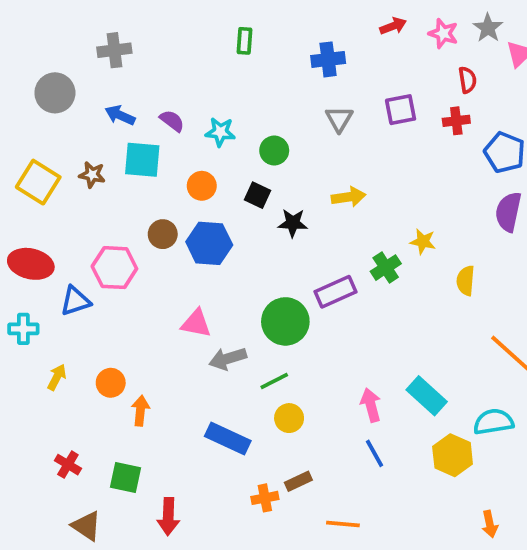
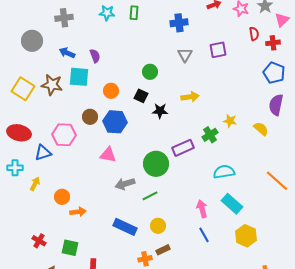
purple semicircle: (172, 121) -> (95, 56), turned 32
red cross: (456, 121) -> (273, 43), moved
cyan star: (220, 132) -> (107, 13), moved
brown star: (92, 175) -> (52, 85), size x1.5
yellow semicircle: (466, 281) -> (261, 129), moved, turned 126
pink triangle: (196, 323) -> (108, 155), moved
yellow arrow: (57, 377) -> (35, 184), moved
orange arrow: (140, 411) -> (78, 212), turned 77
yellow circle: (289, 418) -> (158, 226), moved
cyan semicircle: (493, 422) -> (224, 172), moved

